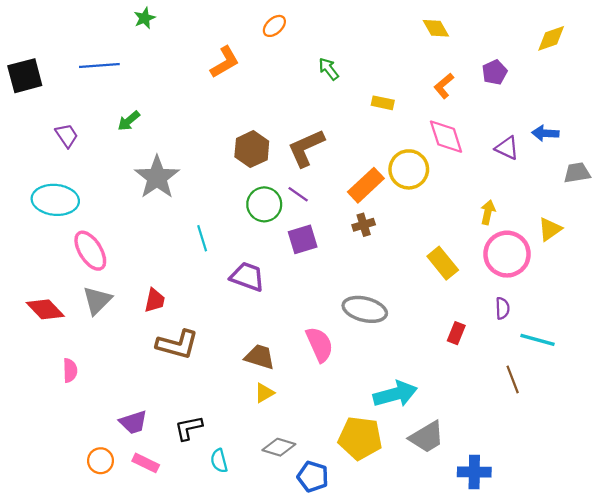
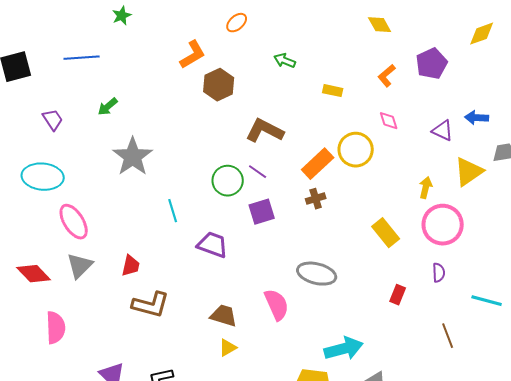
green arrow: (329, 69) -> (285, 61), turned -30
purple pentagon: (495, 72) -> (432, 64), size x1.4
pink diamond: (446, 137) -> (389, 121), size x0.6
brown L-shape: (306, 148) -> (265, 131), turned 51
brown hexagon: (252, 149) -> (219, 85), moved
yellow triangle: (550, 229) -> (469, 172), moved, size x1.4
cyan line: (537, 340) -> (487, 301), moved
pink semicircle: (70, 370) -> (56, 328), size x1.5

